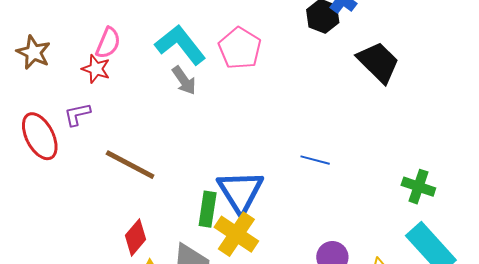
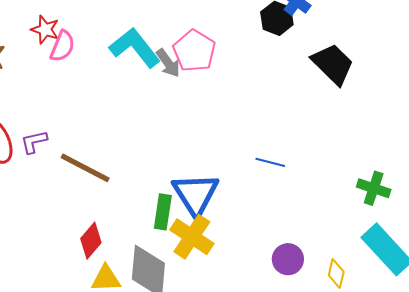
red star: (96, 69) -> (45, 30), moved
gray arrow: (184, 80) -> (168, 63), moved
purple L-shape: (77, 114) -> (34, 142), moved

